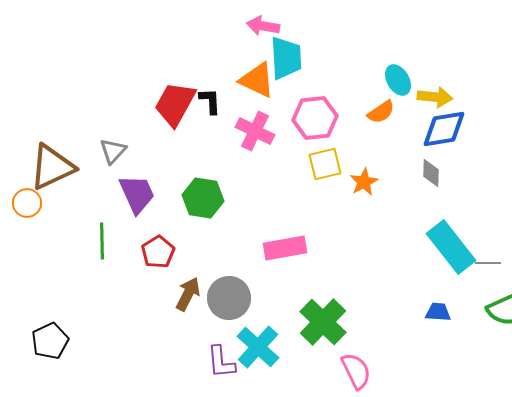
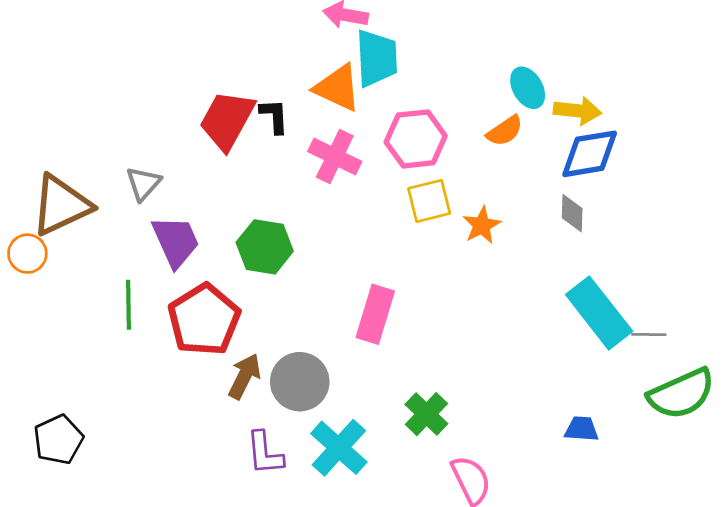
pink rectangle: (285, 248) -> (375, 314), turned -63
red pentagon: (158, 252) -> (204, 320), size x1.6
blue trapezoid: (438, 312) -> (582, 429), moved
green cross: (323, 322) -> (426, 414), size x0.7
purple L-shape: (221, 362) -> (265, 453), moved

